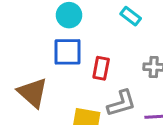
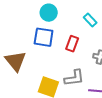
red rectangle: (101, 68) -> (72, 44), moved

